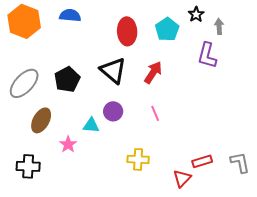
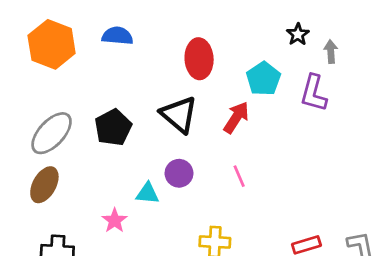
cyan pentagon: (167, 29) -> (263, 79), moved
brown ellipse: (41, 120) -> (44, 185), moved

